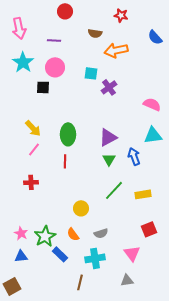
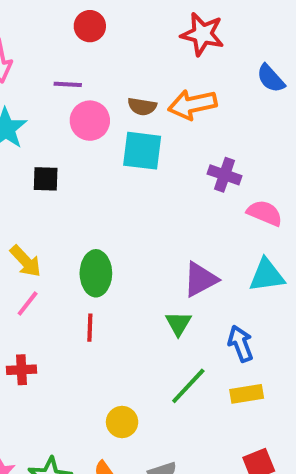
red star: (121, 15) -> (202, 34), size x1.5
brown semicircle: (95, 33) -> (142, 107), moved
pink circle: (55, 67) -> (90, 121), moved
cyan square: (91, 73) -> (142, 151), size x1.5
purple cross: (109, 87) -> (225, 175), moved, turned -35
purple triangle: (108, 137) -> (200, 279), moved
blue arrow: (134, 156) -> (241, 344), moved

